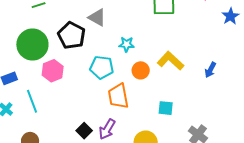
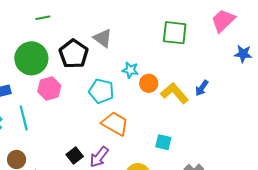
blue star: (230, 16) -> (243, 54), turned 30
orange circle: (141, 70) -> (149, 83), moved
blue arrow: (210, 70) -> (202, 88), moved
orange trapezoid: (118, 96) -> (115, 124), turned 124

